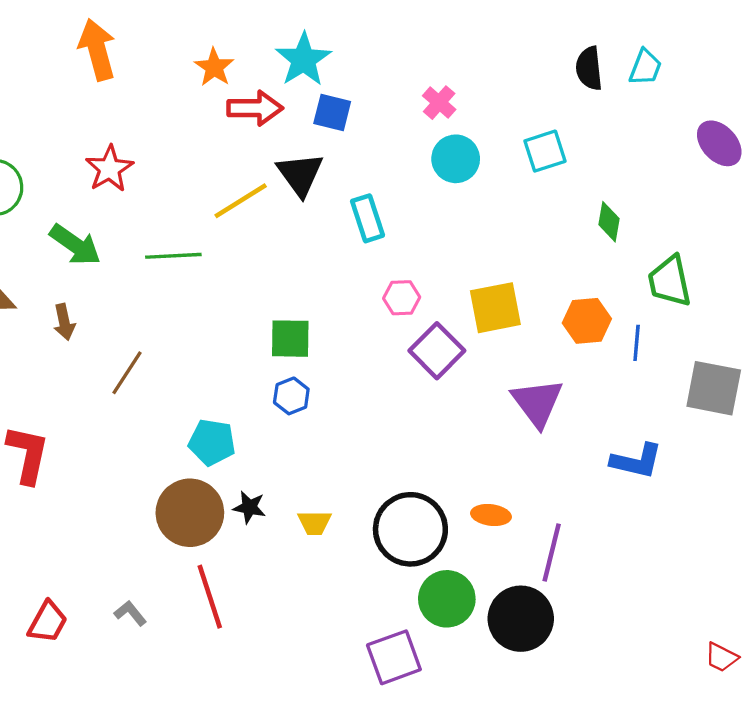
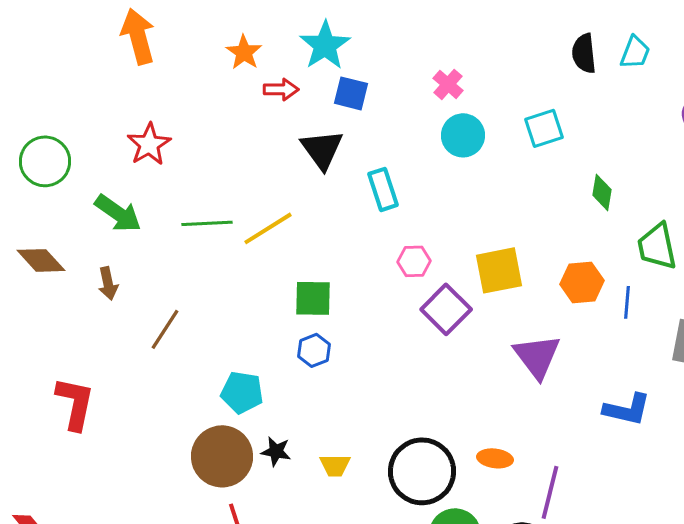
red arrow: (255, 108) -> (281, 89), size x0.7
yellow line: (241, 201) -> (268, 228), moved

